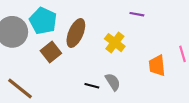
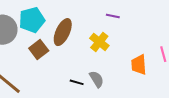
purple line: (137, 14) -> (113, 16), moved
cyan pentagon: (43, 21) -> (32, 20), turned 30

